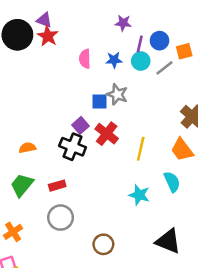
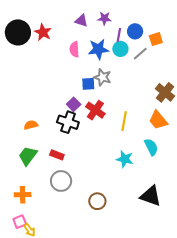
purple triangle: (44, 20) -> (81, 21), moved
blue star: (114, 60) -> (98, 49), size x1.5
red rectangle: (57, 186) -> (57, 155), turned 40
orange cross: (13, 232) -> (23, 195), turned 35

